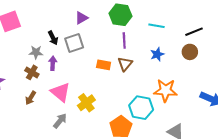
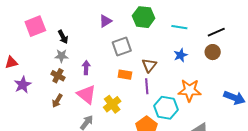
black arrow: (53, 38) -> (63, 37), moved
purple line: (124, 40) -> (147, 86), moved
gray square: (74, 43) -> (122, 46), moved
purple arrow: (53, 63) -> (86, 68), moved
orange rectangle: (104, 65) -> (125, 75), moved

